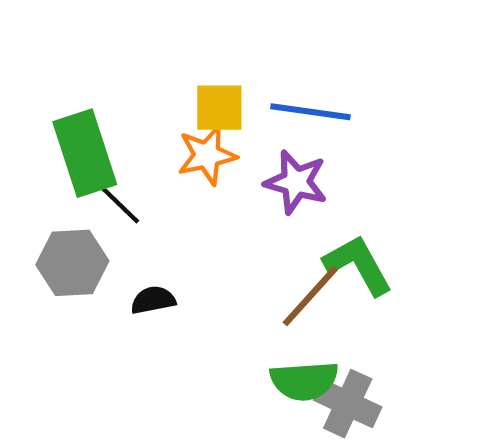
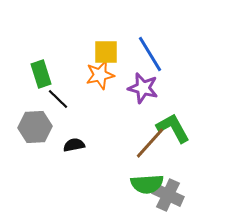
blue line: (310, 112) -> (150, 54), turned 51
green rectangle: (85, 153) -> (41, 74), size x0.7

